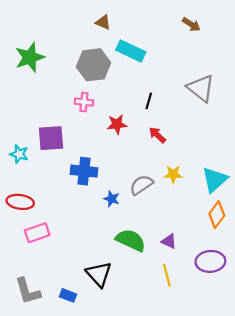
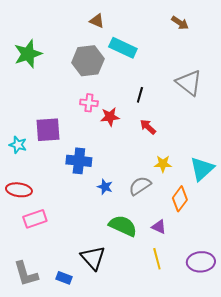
pink cross: (84, 102) -> (89, 103), moved
gray semicircle: (141, 185) -> (140, 186), moved
orange diamond: (217, 215) -> (180, 199), moved
purple ellipse: (210, 261) -> (201, 262), moved

